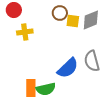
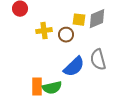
brown circle: (60, 13) -> (66, 35), moved
yellow cross: (25, 32) -> (44, 31), moved

